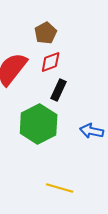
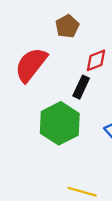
red diamond: (51, 62) -> (96, 60), moved

